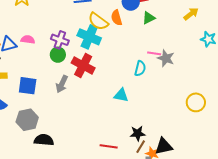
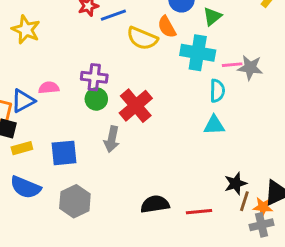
cyan cross: (89, 37) -> (198, 53), moved
red cross: (83, 65) -> (136, 106), turned 35
cyan triangle: (121, 95) -> (214, 125), moved
black semicircle: (44, 140) -> (155, 204), moved

